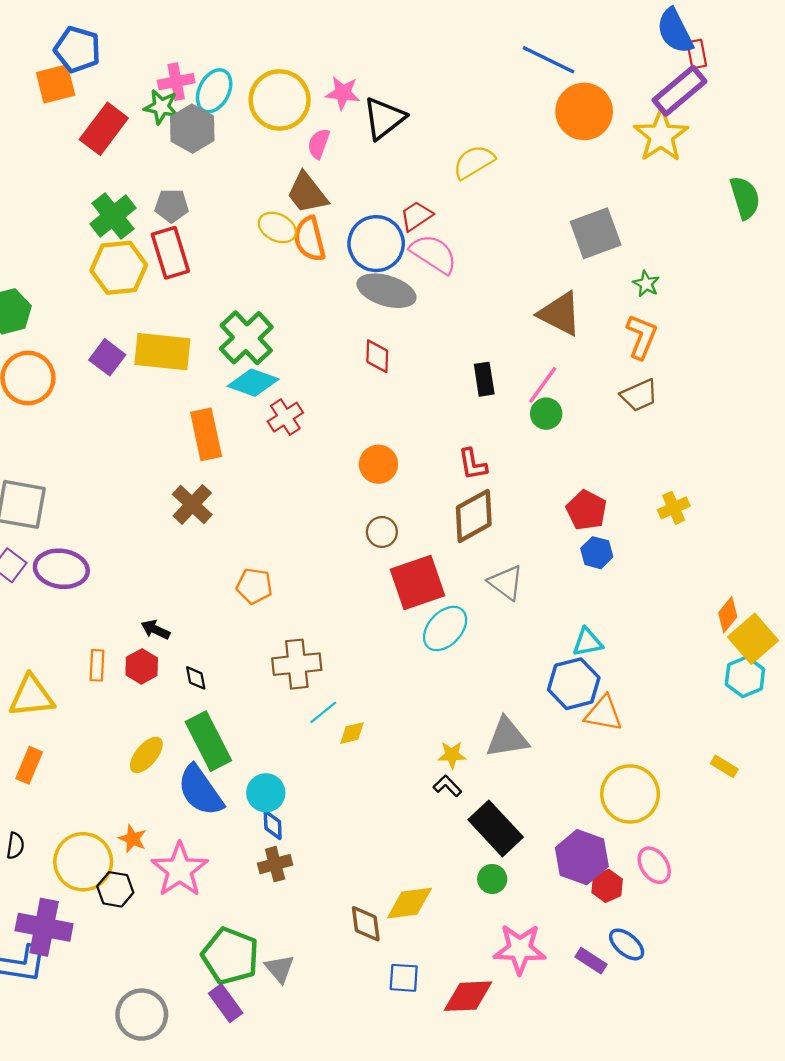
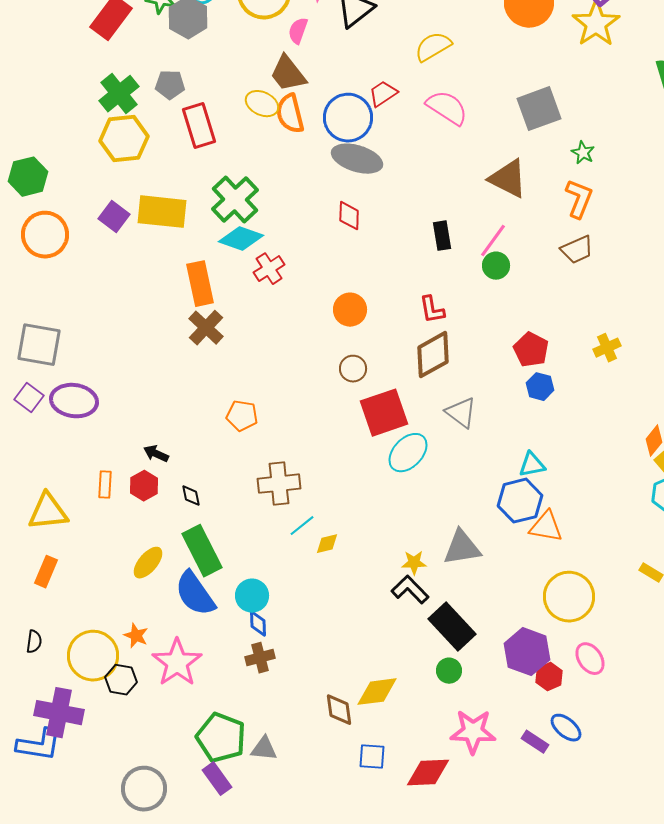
red rectangle: (170, 253) -> (199, 126), moved
pink semicircle: (434, 254) -> (447, 108), moved
brown cross: (192, 504) -> (206, 328), moved
black L-shape: (447, 786) -> (410, 590), size x1.5
gray triangle: (280, 969) -> (264, 749), turned -44

